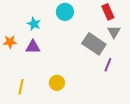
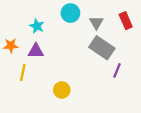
red rectangle: (108, 12) -> (126, 21), moved
gray triangle: (114, 32) -> (96, 23), moved
yellow line: (21, 87) -> (23, 73), moved

